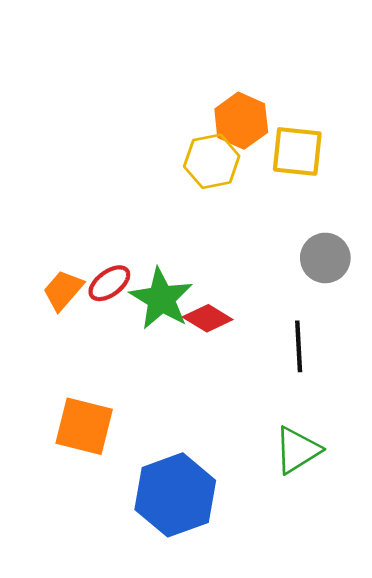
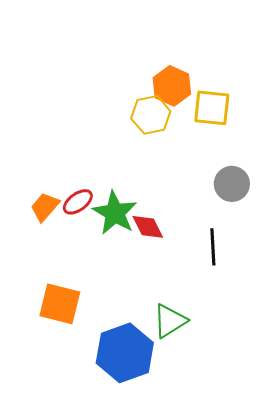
red diamond: (208, 318) -> (148, 227), turned 32
green triangle: (297, 450) -> (170, 321), moved

